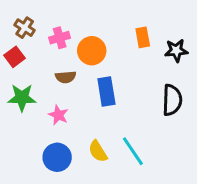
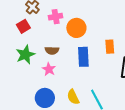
orange rectangle: (143, 37) -> (110, 47), moved
brown semicircle: (66, 77) -> (52, 50), moved
green star: (22, 98) -> (25, 55), turned -30

